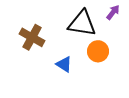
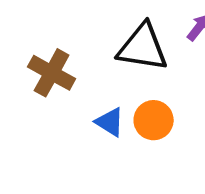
orange circle: (98, 51) -> (154, 120), moved

